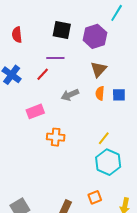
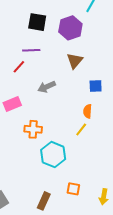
orange semicircle: (100, 93) -> (88, 111), moved
cyan hexagon: (108, 162) -> (53, 155), moved
orange square: (95, 197) -> (73, 189), turned 32

